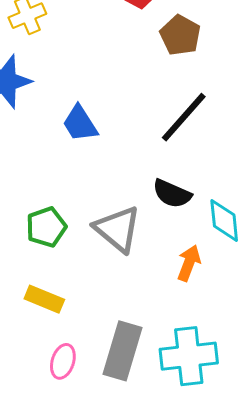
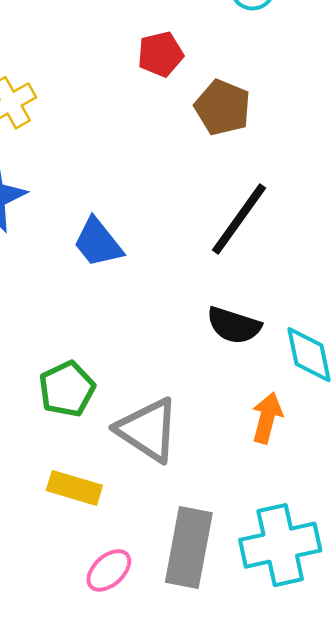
gray triangle: (117, 229) -> (148, 430), moved
pink ellipse: (63, 361) -> (109, 570), turned 36

